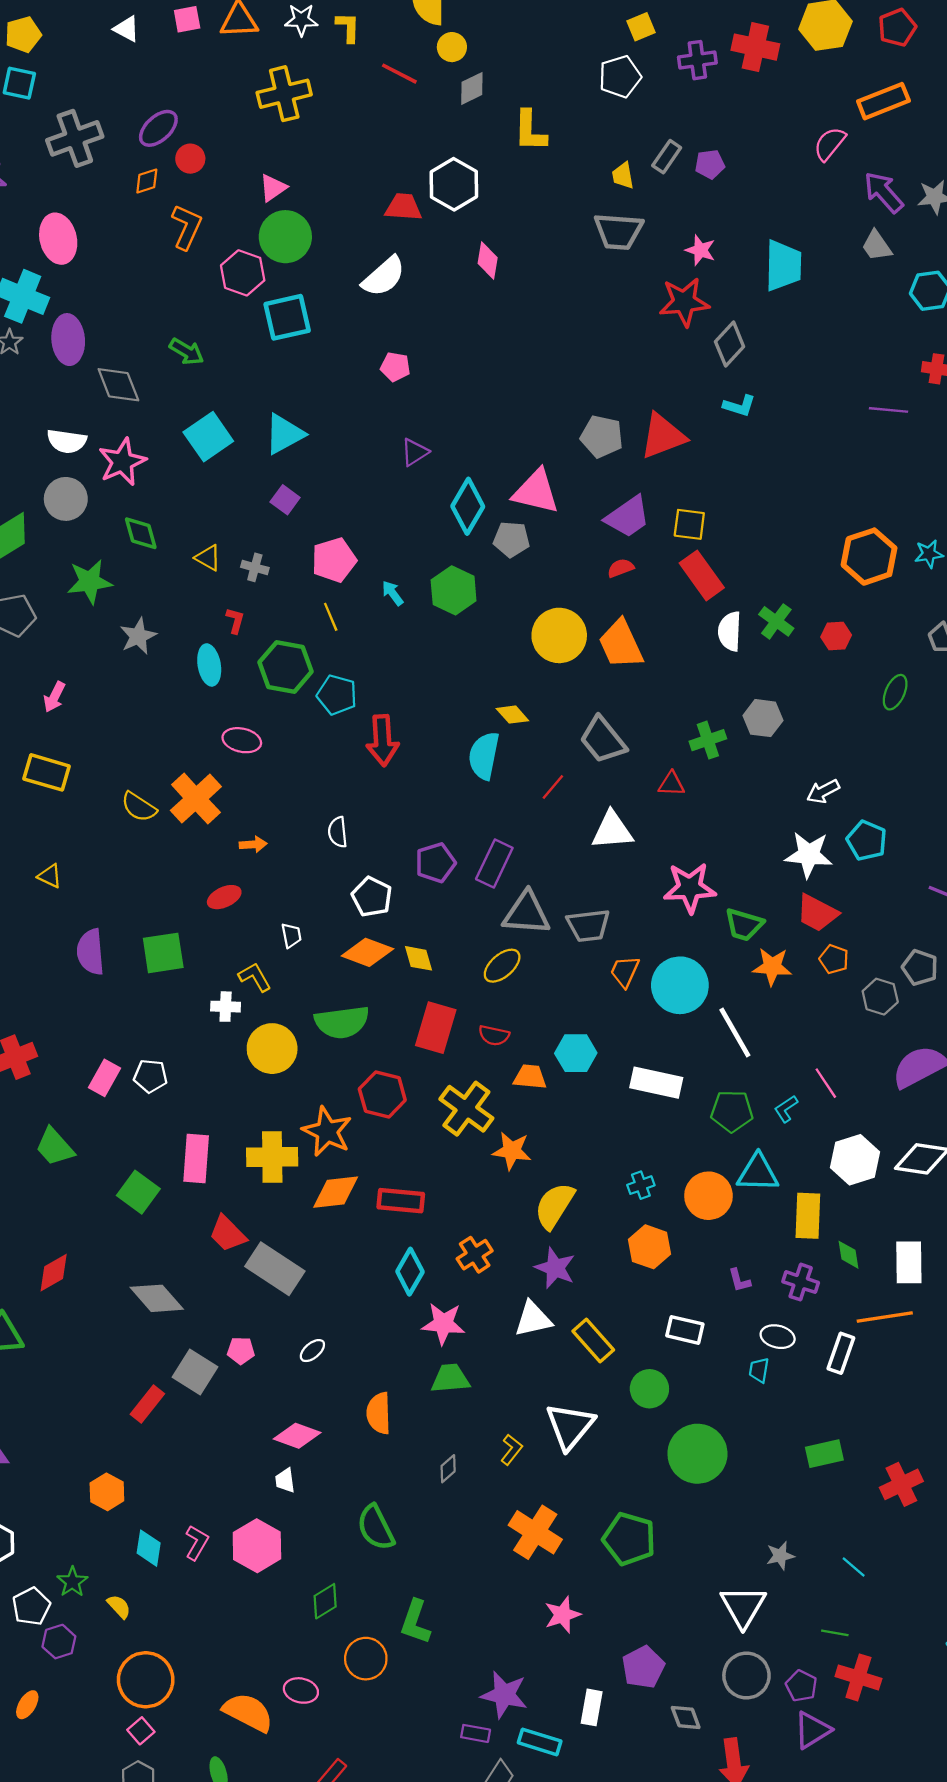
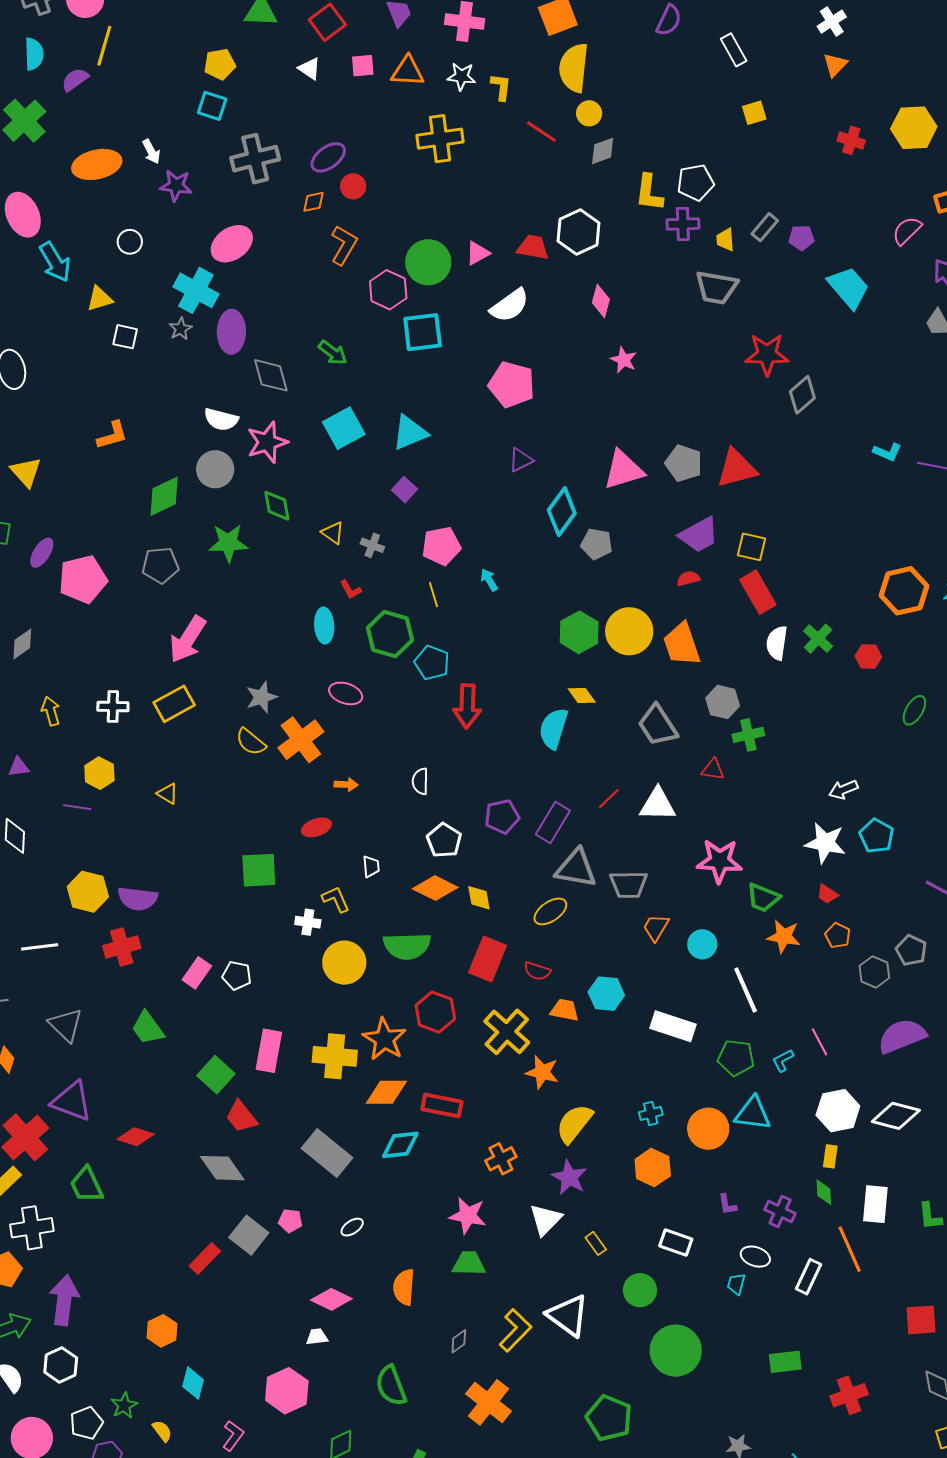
red cross: (755, 47) -> (851, 140), size x0.7
purple cross: (697, 60) -> (683, 224), moved
white pentagon: (620, 77) -> (696, 182), moved
pink triangle: (273, 188) -> (478, 253), moved
pink ellipse: (58, 239) -> (232, 244), turned 63
pink star: (700, 250) -> (624, 360), moved
cyan trapezoid: (783, 266) -> (849, 287), moved, turned -48
pink pentagon: (395, 367) -> (512, 385), size x1.8
cyan L-shape: (739, 406) -> (887, 452), moved
pink triangle: (536, 492) -> (623, 470), moved, turned -36
green hexagon: (454, 590) -> (579, 632), moved
red L-shape: (235, 621) -> (351, 590), turned 130
gray star: (138, 636) -> (261, 697), moved
pink arrow: (54, 697) -> (188, 639), size x1.8
gray hexagon: (763, 718) -> (723, 702), moved
yellow rectangle: (47, 772) -> (174, 704), turned -51
red line: (553, 787) -> (609, 799), moved
red trapezoid: (817, 913) -> (827, 894), size x0.6
purple semicircle: (90, 952) -> (138, 899), moved, turned -84
cyan circle: (680, 985) -> (702, 944), size x0.6
yellow rectangle: (808, 1216) -> (830, 1156), moved, size x0.6
red trapezoid: (228, 1234) -> (241, 1117), moved
cyan diamond: (410, 1272) -> (400, 1145), moved, turned 48
red diamond: (54, 1273) -> (135, 1137), turned 42
orange line: (885, 1317) -> (850, 1249), turned 69
white triangle: (533, 1319) -> (546, 1219), turned -39
yellow rectangle: (593, 1340) -> (596, 1243), size x0.6
white triangle: (570, 1426) -> (568, 1315), turned -39
yellow L-shape: (511, 1450) -> (515, 1330), size x1.6
white trapezoid: (285, 1480) -> (317, 1337), turned 85
orange cross: (535, 1532) -> (489, 1402), moved
pink L-shape: (197, 1543) -> (233, 1436), moved

